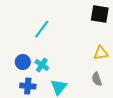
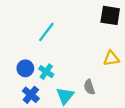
gray semicircle: (97, 79) -> (89, 87), moved
blue cross: (28, 86) -> (31, 95), turned 35

